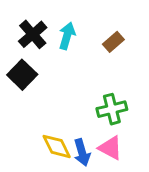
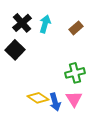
yellow diamond: (57, 146) -> (38, 98), turned -30
pink triangle: (110, 148) -> (74, 99), turned 30

